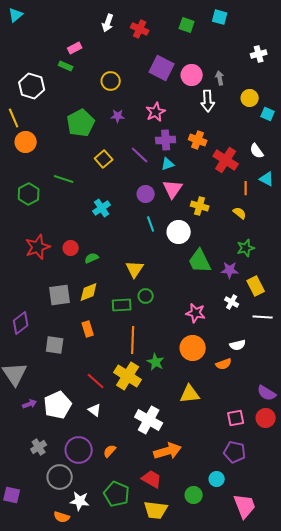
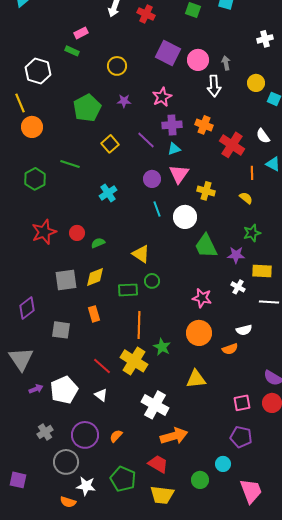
yellow triangle: (135, 269) -> (141, 254), turned -30
yellow rectangle: (256, 286) -> (262, 271), turned -60

